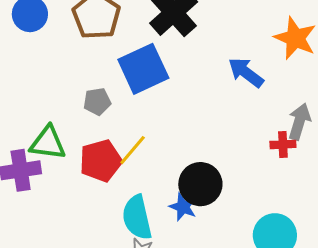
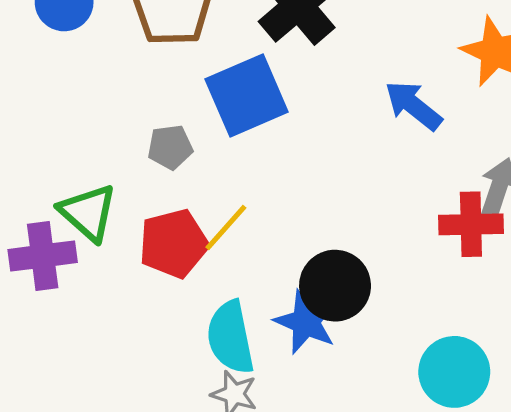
green triangle: (48, 143) -> (88, 212), turned 33
red cross: (283, 144) -> (471, 224), size x1.5
blue star: (183, 207) -> (306, 322), size x1.4

